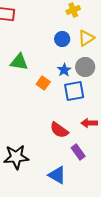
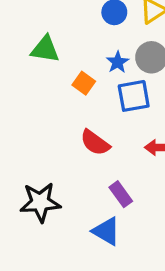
red semicircle: (59, 130) -> (95, 143), moved
purple rectangle: (78, 152) -> (121, 194), moved

